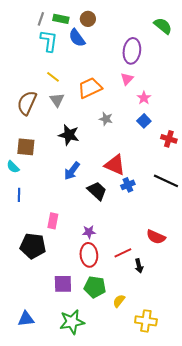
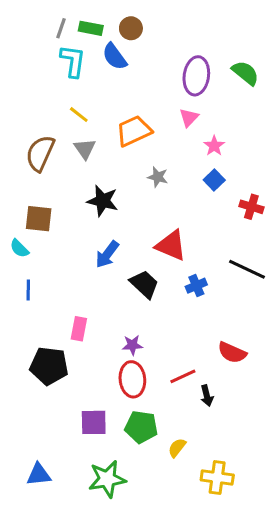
green semicircle: (163, 26) -> (245, 73), moved
blue cross: (128, 185) -> (196, 286), moved

